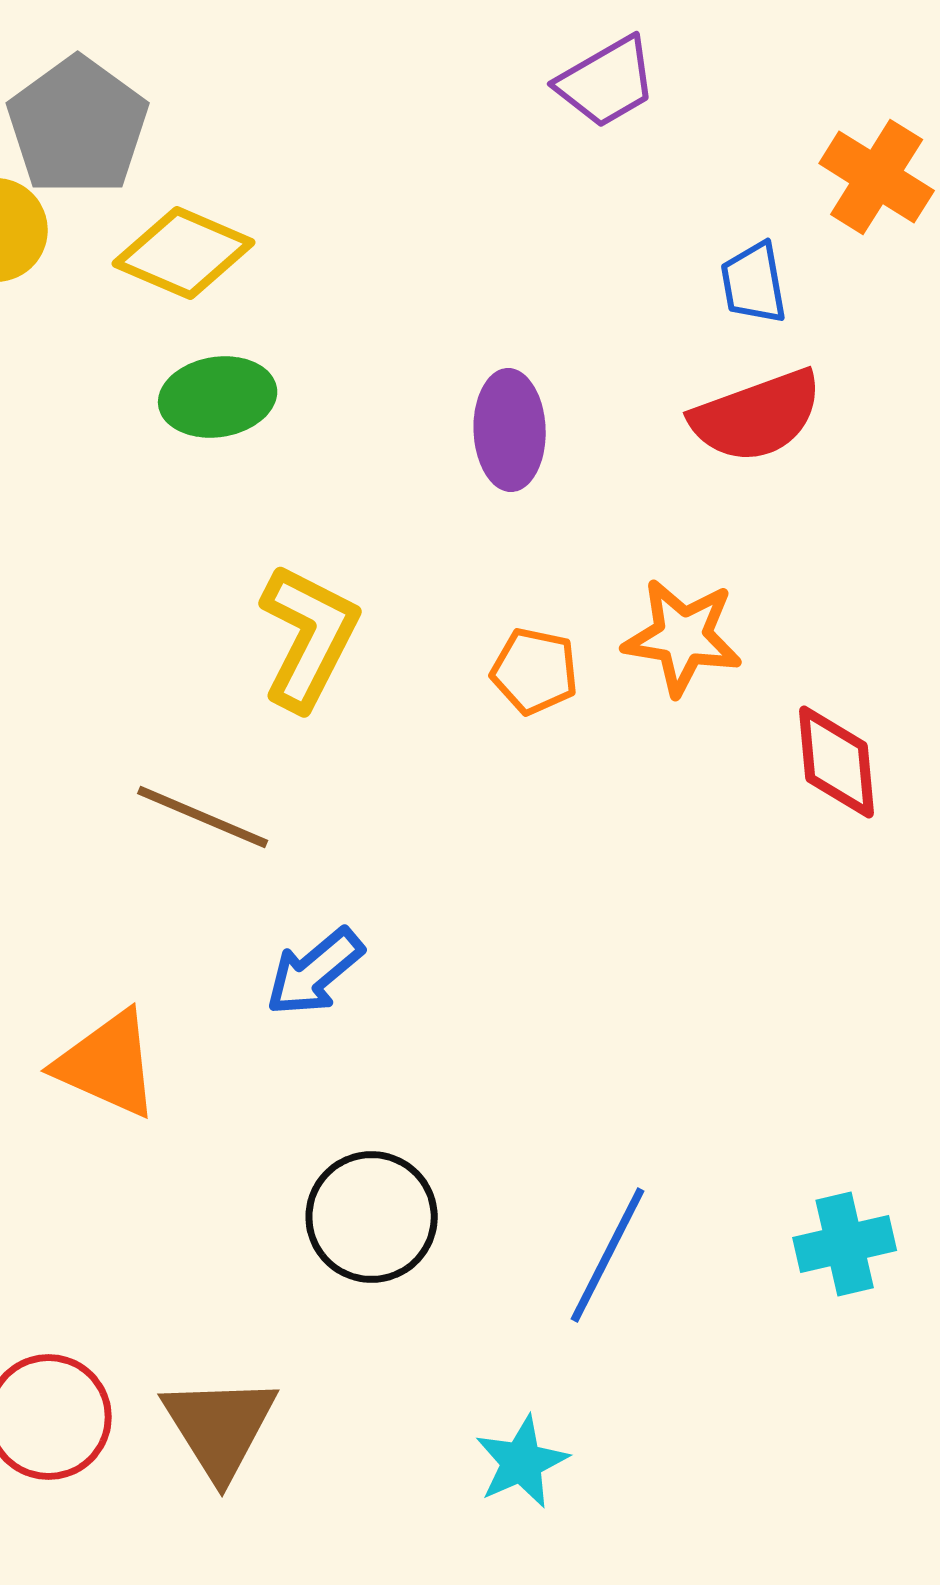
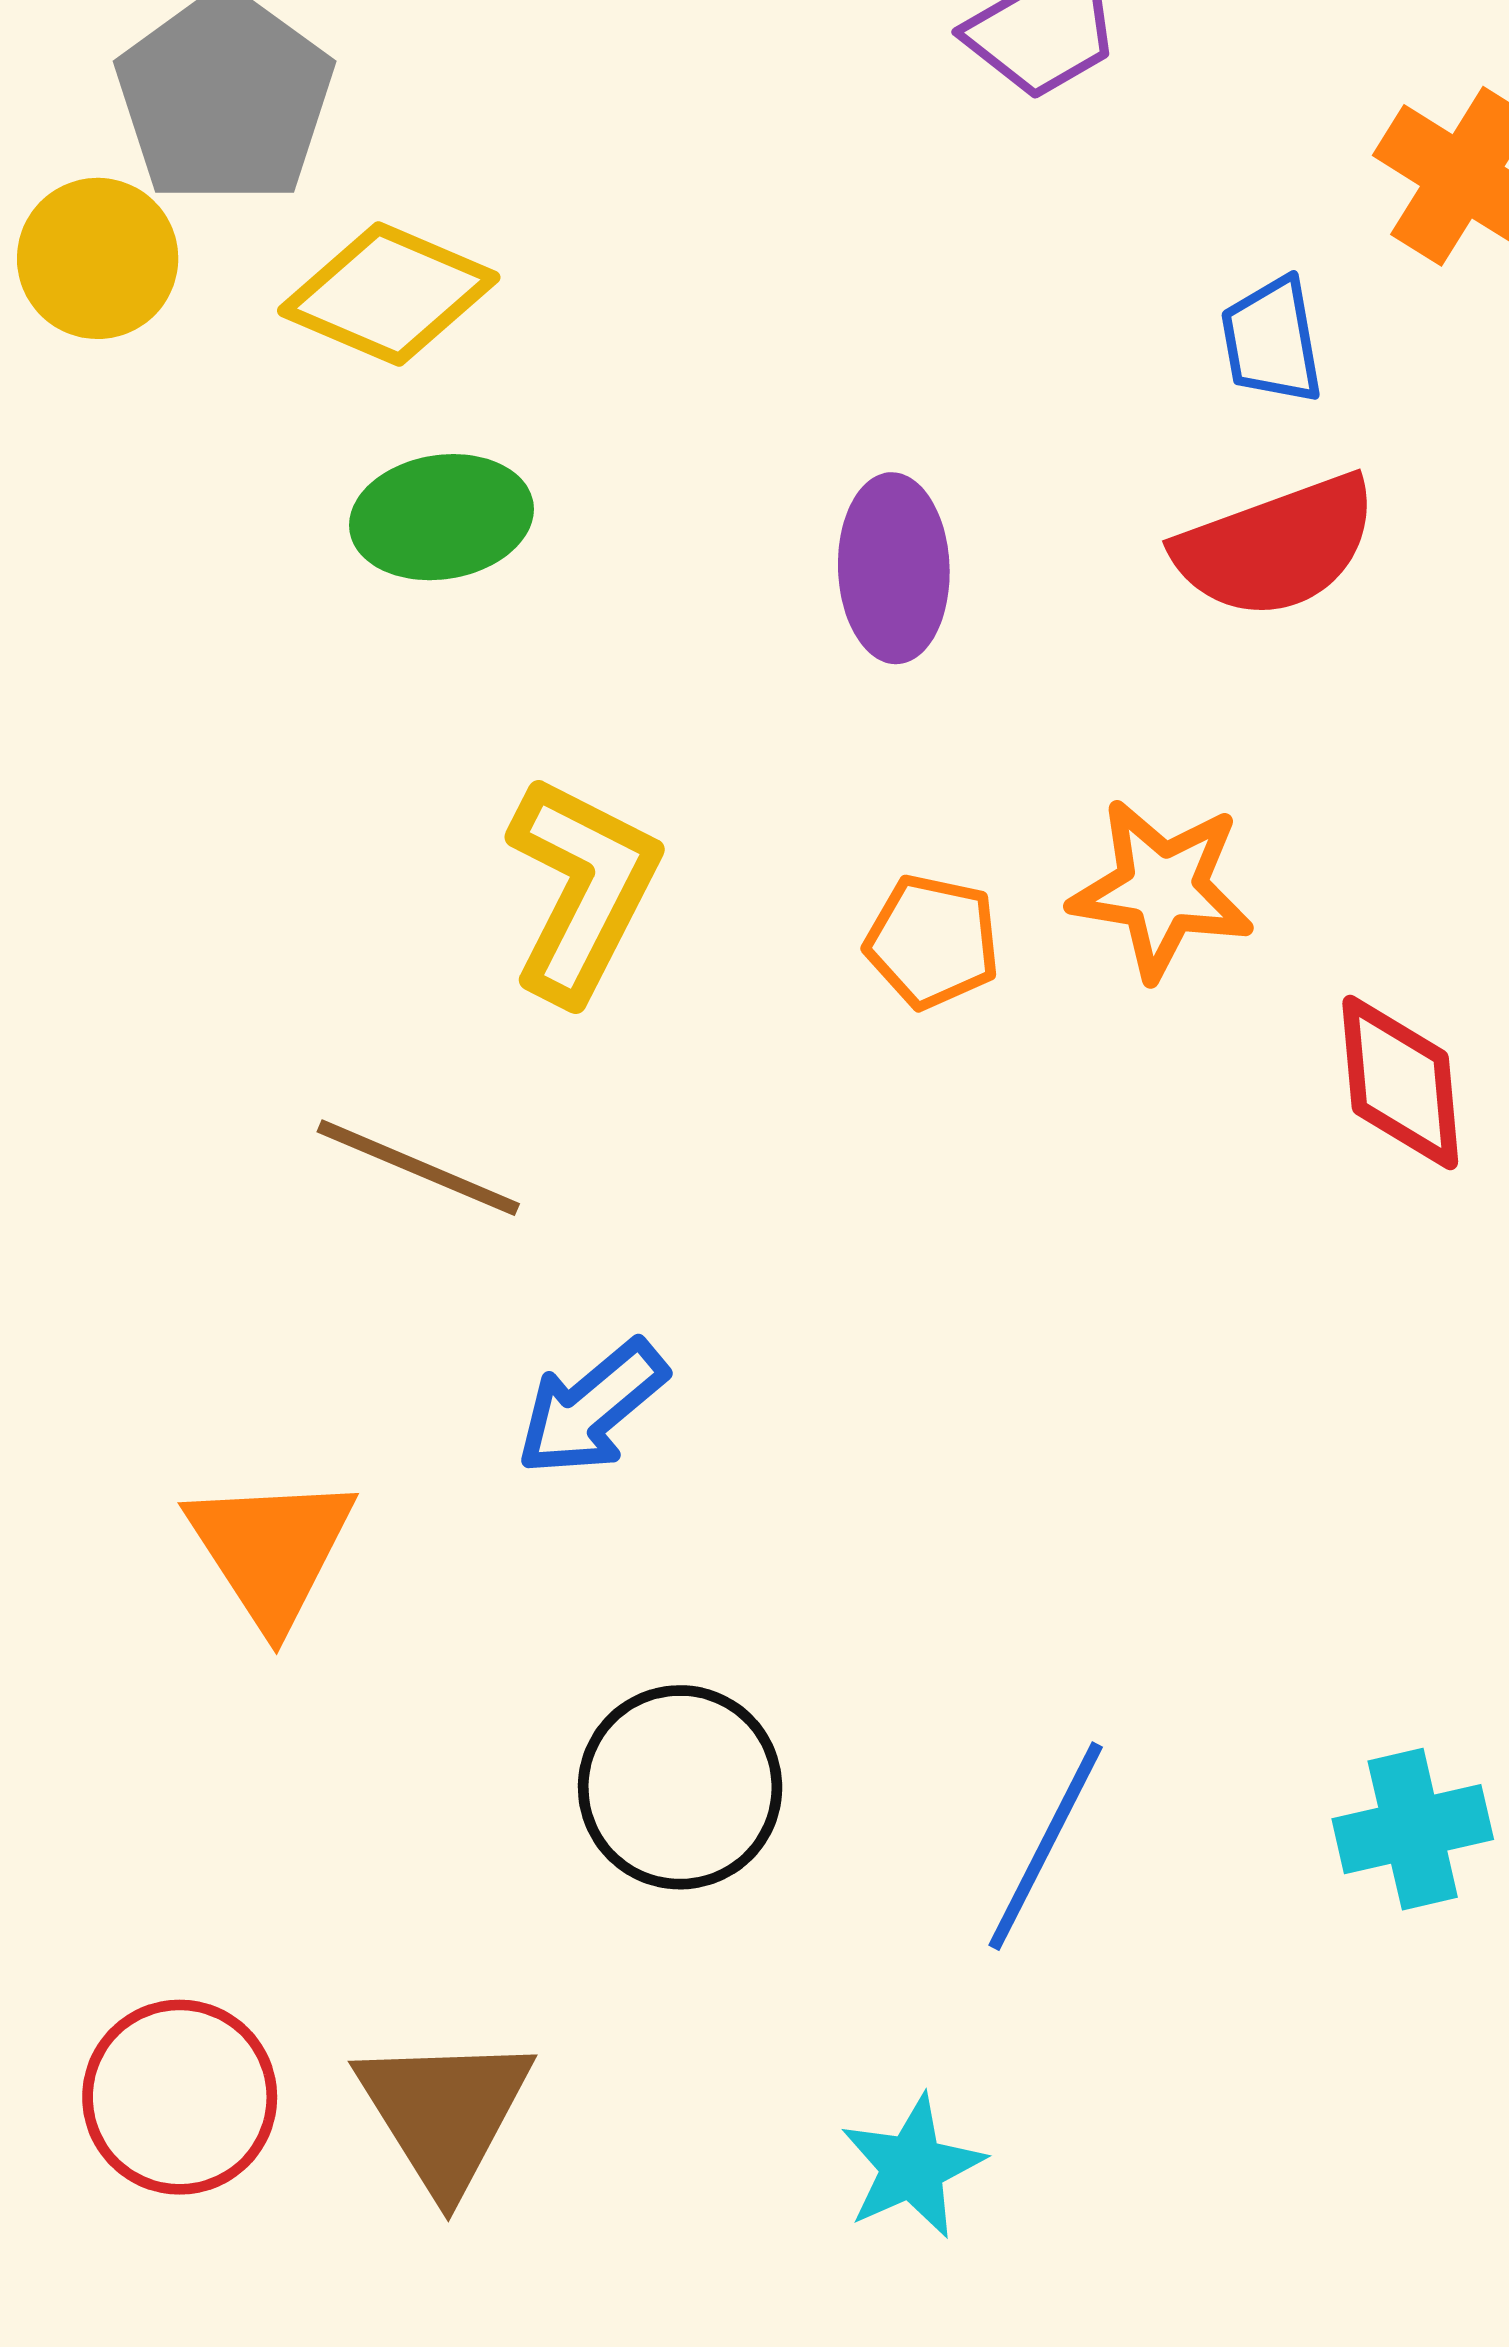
orange triangle: (108, 1064) -> (271, 1550), turned 33

